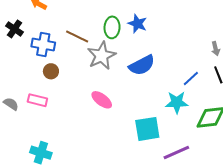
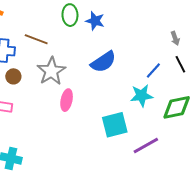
green ellipse: (112, 27) -> (70, 15), moved
gray star: (102, 56) -> (51, 71), moved
pink ellipse: (102, 100) -> (67, 100), turned 70

